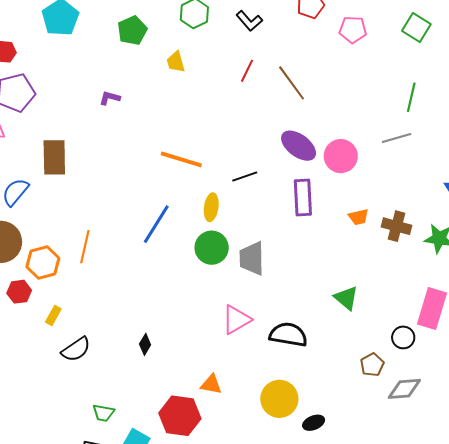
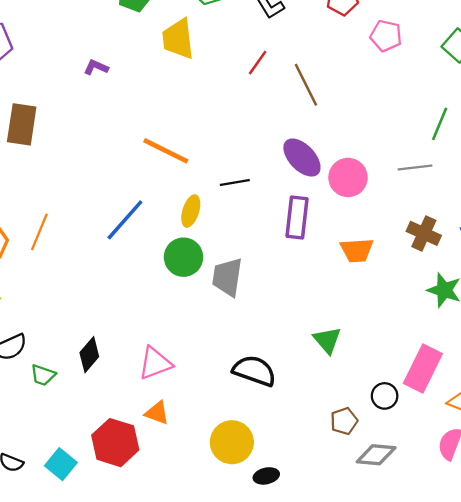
yellow trapezoid: (176, 62) -> (178, 39), size x1.6
orange trapezoid: (359, 217) -> (357, 250), size x1.4
brown cross: (397, 226) -> (424, 233), moved
pink triangle: (236, 320) -> (155, 363), moved
black diamond: (145, 344) -> (89, 355), size x1.4
green trapezoid: (103, 413) -> (43, 375), moved

